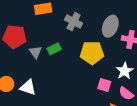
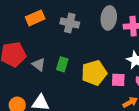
green rectangle: (54, 49) -> (62, 64), moved, turned -32
yellow pentagon: (92, 53) -> (94, 73), moved

